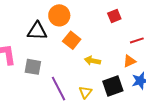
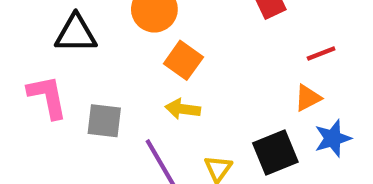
black triangle: (37, 31) -> (76, 34), moved
yellow arrow: (92, 61) -> (183, 109), moved

